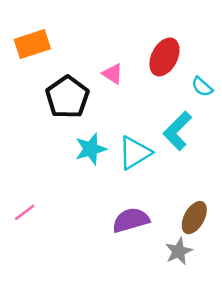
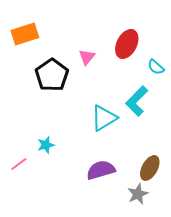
pink triangle: (113, 74) -> (87, 57), turned 36
cyan star: (91, 149) -> (46, 145), moved, size x0.7

